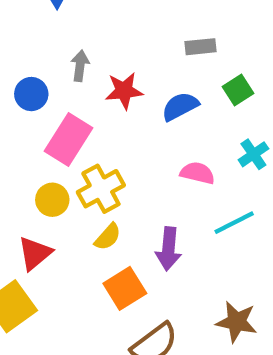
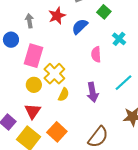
red star: (124, 91) -> (57, 16), moved
pink semicircle: (197, 173) -> (96, 54), turned -91
cyan line: (234, 223) -> (123, 83), moved
orange square: (125, 288) -> (57, 132), moved

